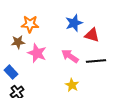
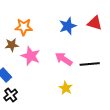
red triangle: (92, 35) -> (95, 23), moved

